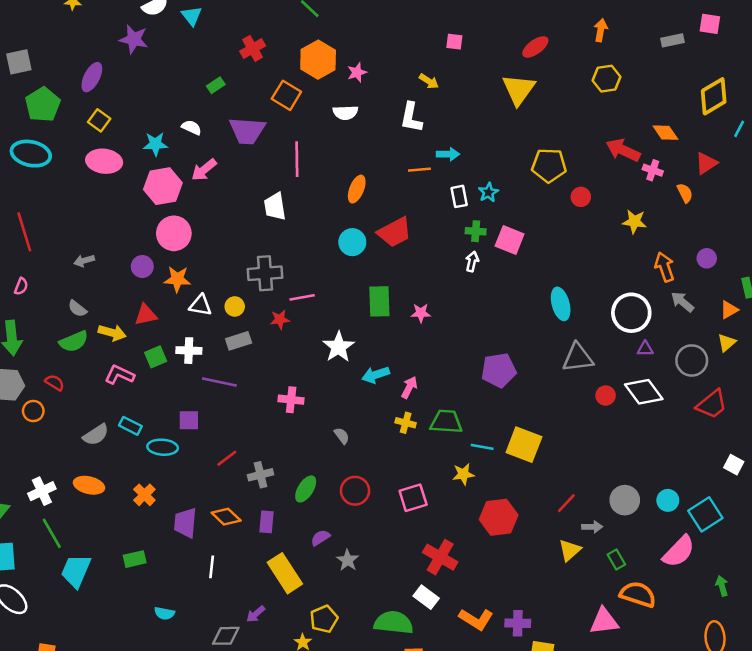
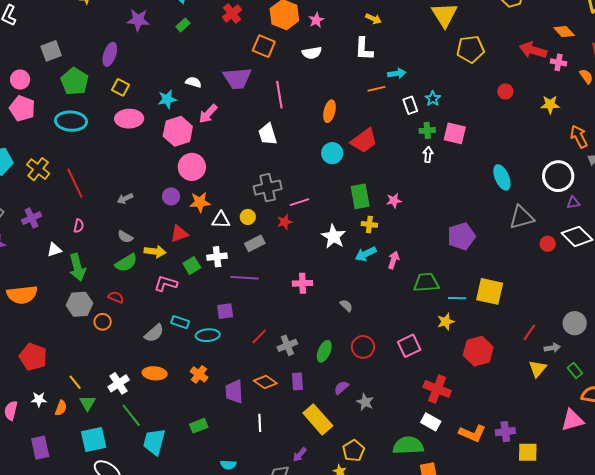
green rectangle: (216, 85) -> (183, 25), moved
yellow pentagon: (549, 165) -> (470, 49), moved
yellow cross: (406, 423) -> (369, 224), moved

